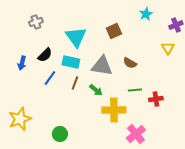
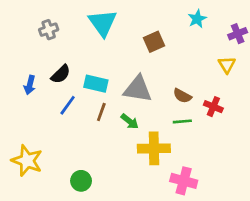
cyan triangle: (76, 37) -> (103, 23), moved
brown semicircle: (130, 63) -> (182, 96), moved
red cross: (156, 99) -> (213, 107), moved, turned 32
yellow star: (20, 119) -> (27, 161), turned -30
pink cross: (136, 134) -> (184, 181), turned -36

